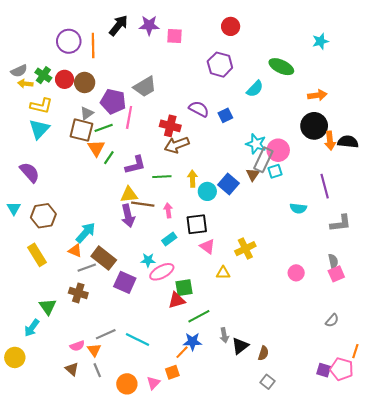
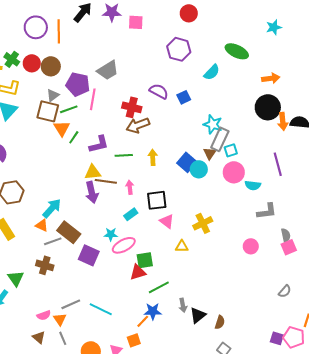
pink circle: (278, 150) -> (234, 172), moved
cyan circle: (207, 191) -> (199, 169), moved
gray L-shape: (341, 223) -> (267, 211), moved

